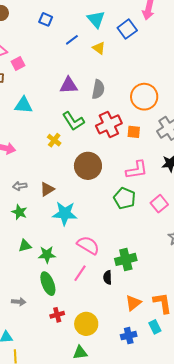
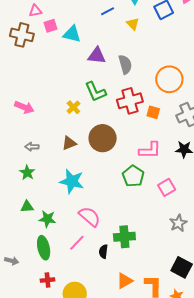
gray semicircle: (98, 89) -> (125, 64), turned -36
cyan triangle: (23, 105) -> (72, 34), moved
brown triangle: (47, 189) -> (69, 143), moved

